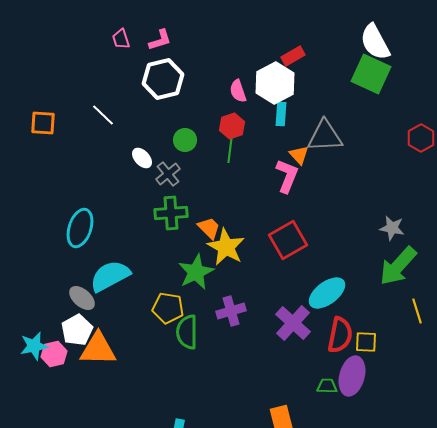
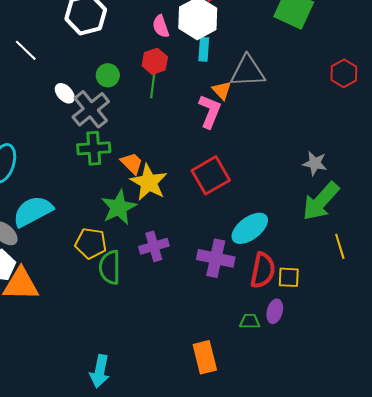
gray cross: (168, 174) -> (91, 109), size x1.5
purple cross: (293, 323) -> (216, 258), turned -30
purple ellipse: (352, 376) -> (275, 311), size x0.6

